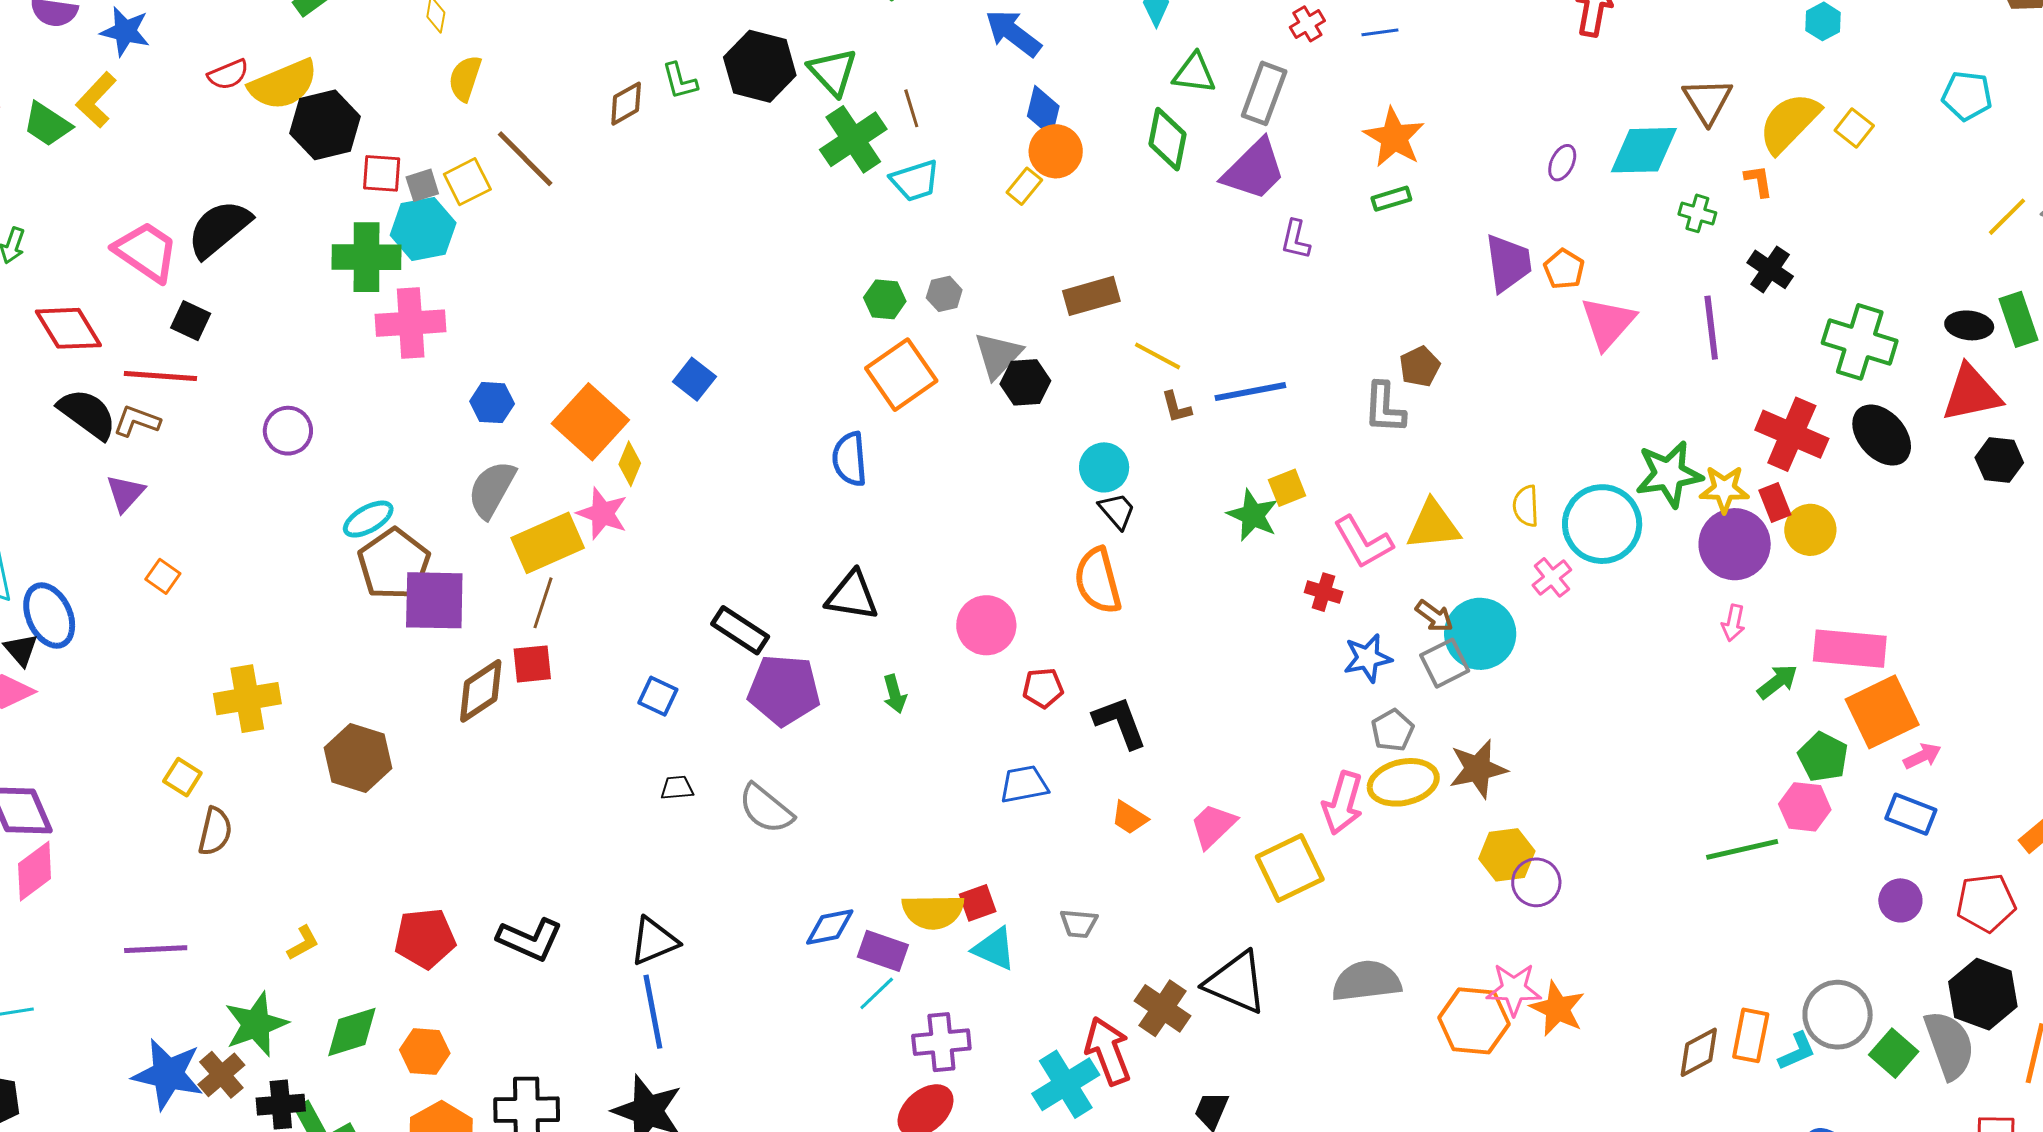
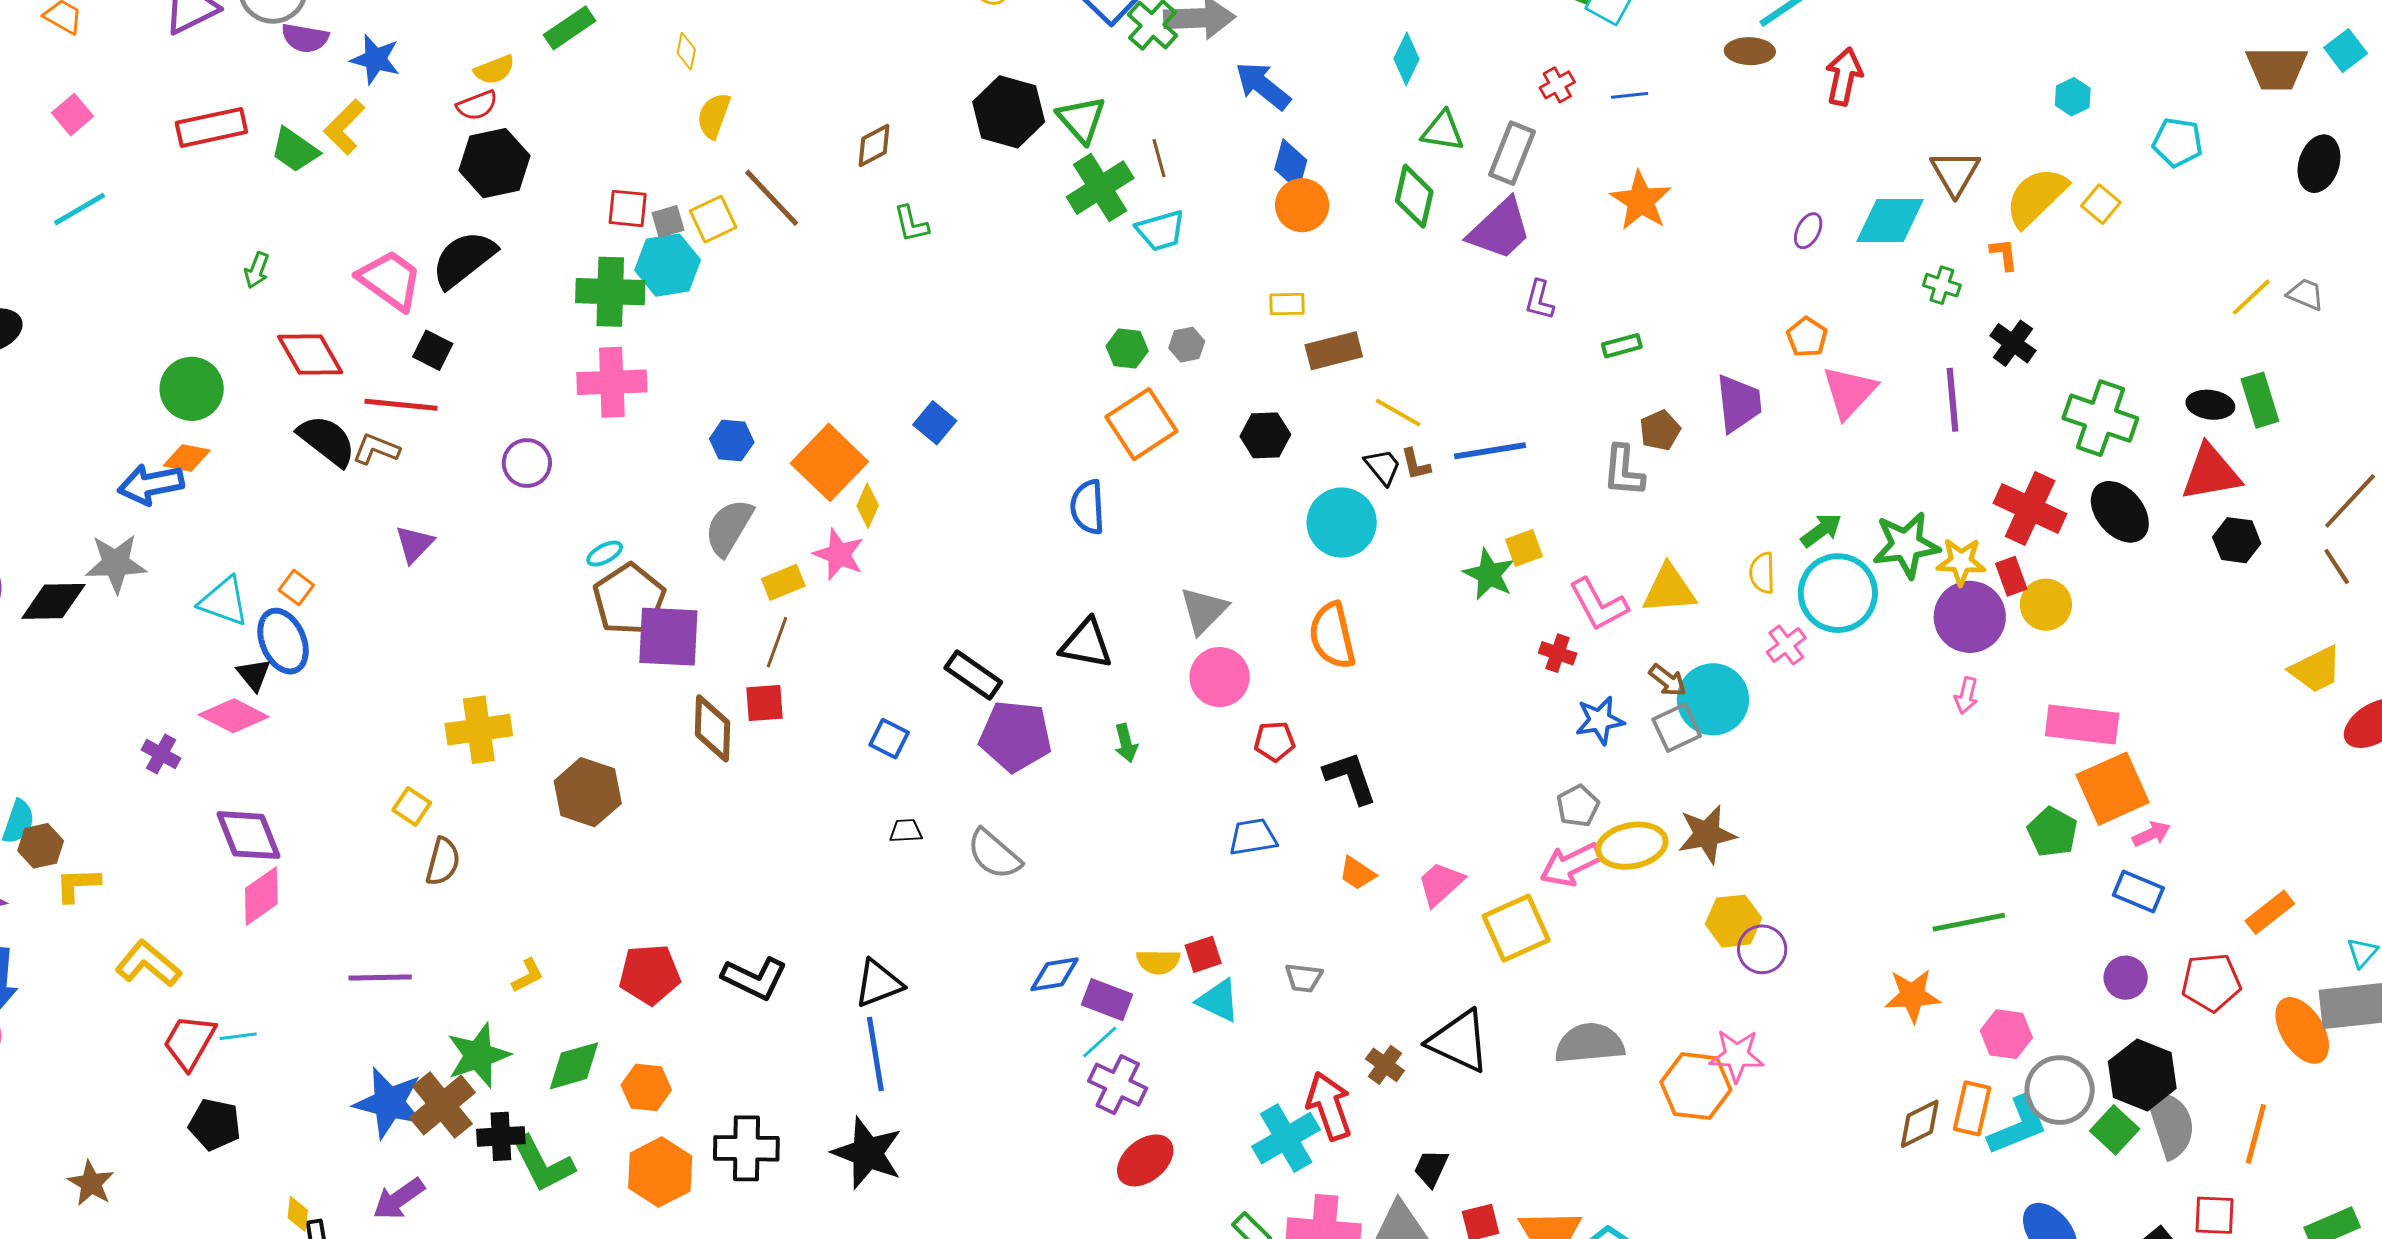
green L-shape: (680, 81) -> (911, 224), moved
yellow semicircle: (283, 84) -> (494, 70), moved, size x0.6
cyan pentagon: (1967, 96) -> (2178, 142), moved
black hexagon: (325, 125) -> (494, 163), moved
yellow rectangle: (1024, 186) -> (1287, 304), moved, turned 48
green rectangle: (1391, 199) -> (1622, 346), moved
purple trapezoid: (1508, 263) -> (1739, 403), moved
pink cross: (411, 323) -> (612, 382), moved
gray triangle: (998, 355) -> (1204, 610), moved
cyan circle: (1104, 467) -> (1342, 523), size x1.4
purple triangle: (125, 493) -> (414, 544), moved
black trapezoid: (1117, 511) -> (1383, 467), moved
cyan ellipse: (368, 519) -> (605, 554), size x0.7
yellow rectangle: (548, 543) -> (783, 582), size x0.6
orange square: (163, 576) -> (296, 588), moved
green arrow: (1777, 682) -> (1821, 530), moved
brown diamond: (481, 691) -> (712, 728), turned -56
gray pentagon: (1393, 730) -> (1578, 806), moved
pink arrow: (1343, 803) -> (1571, 865), turned 46
pink hexagon: (1805, 807) -> (2006, 1034), moved
yellow semicircle: (933, 912) -> (1158, 962), size x0.7
black hexagon: (1983, 994) -> (2142, 1075), moved
brown cross: (1163, 1008) -> (1385, 1065), size x0.7
orange star: (1558, 1009) -> (1912, 996), moved, turned -30
purple cross: (941, 1042) -> (1118, 1085), moved, turned 30
cyan L-shape: (1797, 1051) -> (2018, 1125), size x1.6
brown cross: (221, 1075) -> (442, 1105), size x1.4

